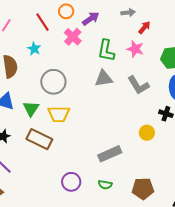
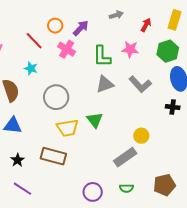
red arrow: (144, 27) -> (146, 25), moved
green triangle: (31, 109) -> (95, 120), moved
yellow circle: (147, 133) -> (141, 136), moved

